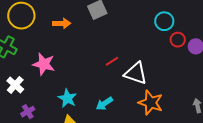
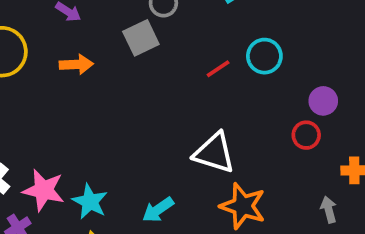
red circle: (178, 40) -> (306, 135), moved
red line: (112, 61) -> (218, 69), moved
pink star: (44, 64) -> (44, 190), moved

